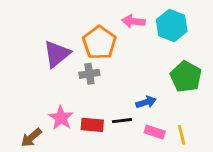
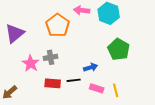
purple triangle: (57, 54) -> (15, 33), moved
gray cross: (89, 74) -> (51, 57), moved
pink star: (61, 118) -> (31, 63), moved

